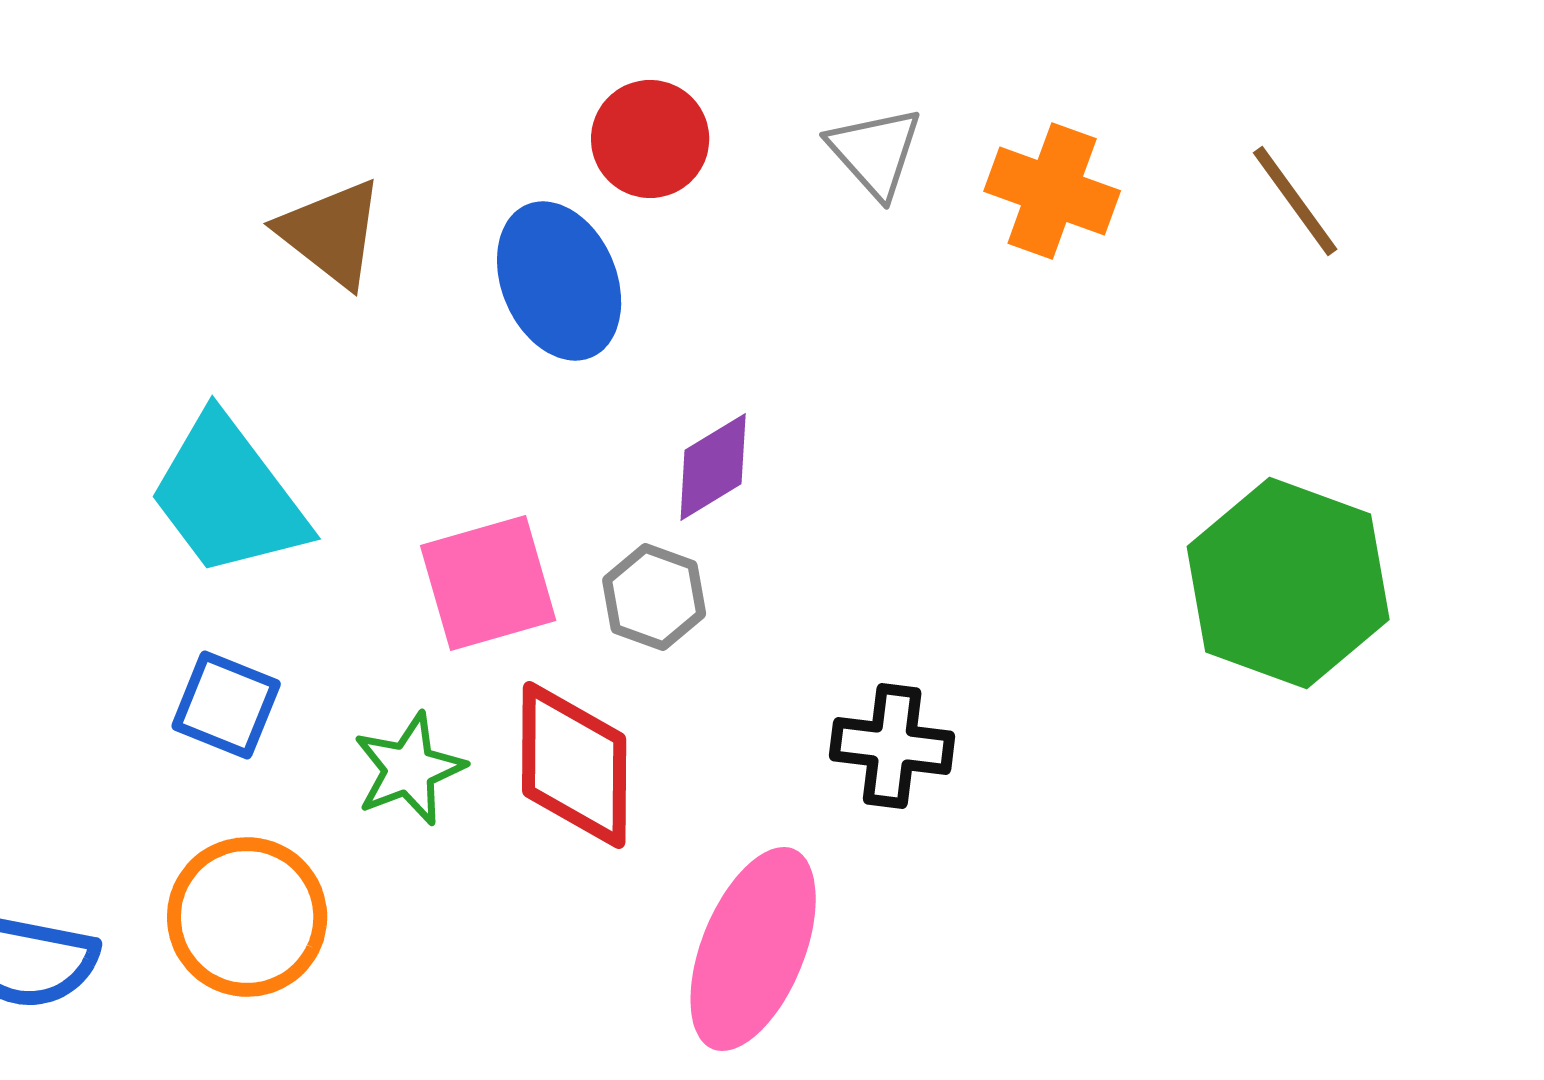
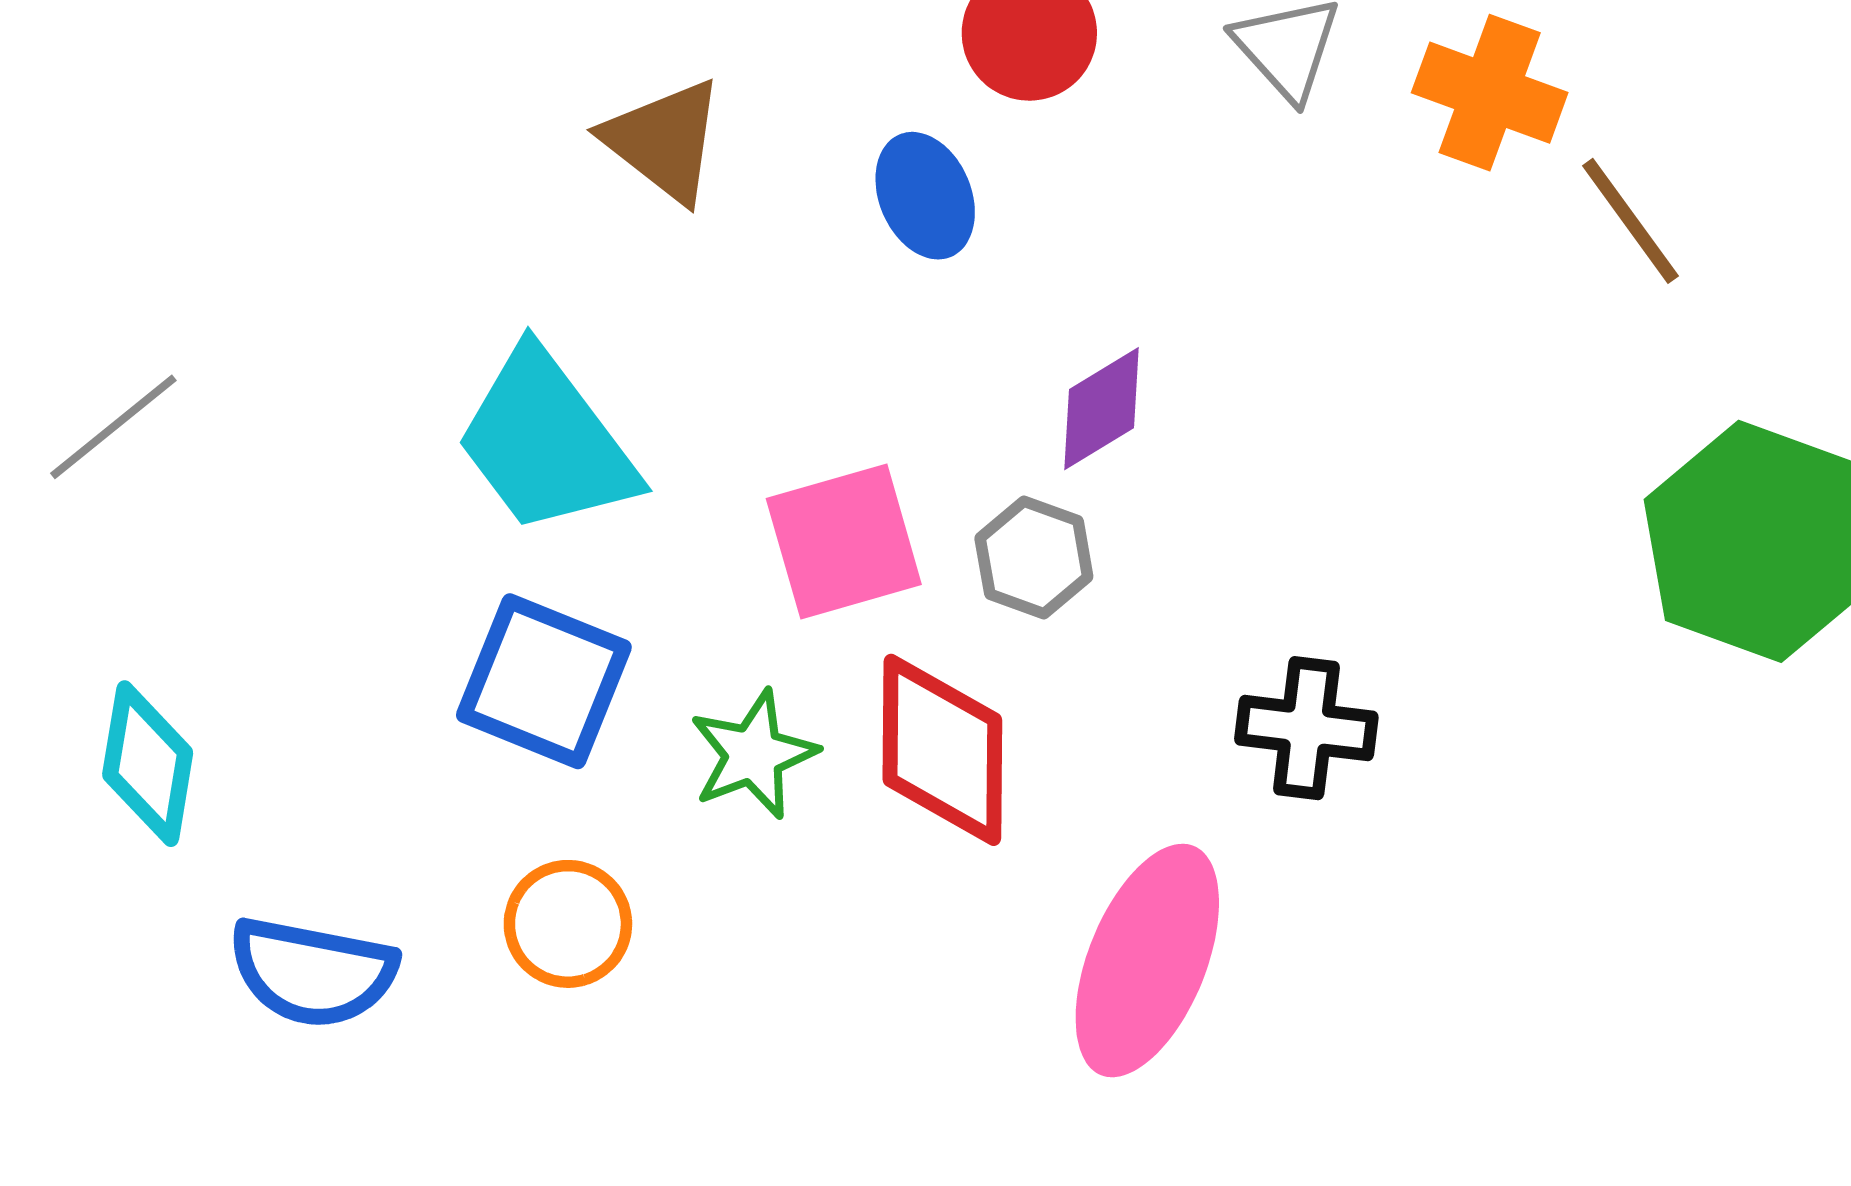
brown line: (1295, 201) -> (1630, 221), moved
blue ellipse: (559, 281) -> (925, 196), size x0.7
blue square: (226, 705) -> (544, 681), size x1.4
orange circle: (247, 917) -> (568, 924), size x0.7

